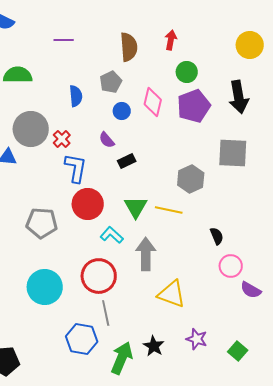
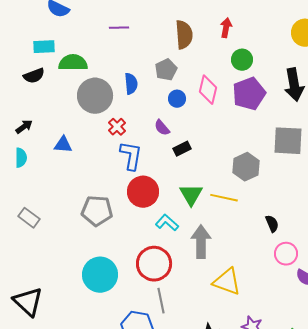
gray circle: (31, 129) -> (95, 96), moved

